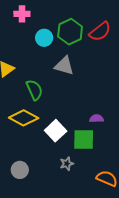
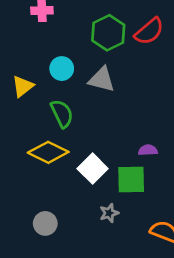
cyan circle: (44, 38) -> (62, 69), moved

